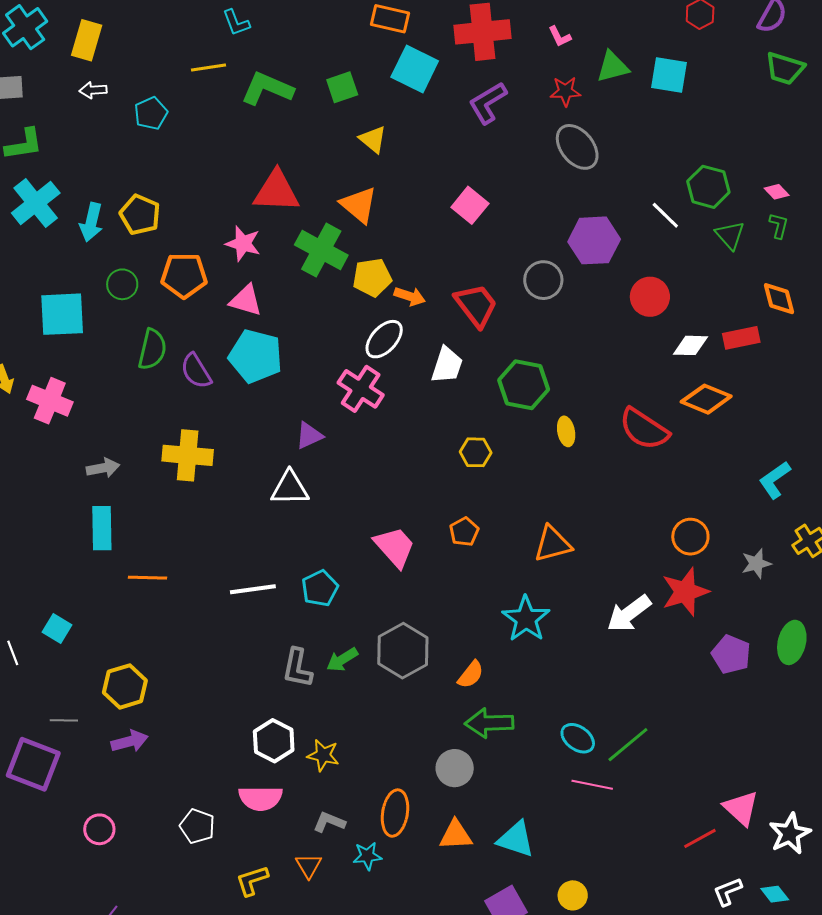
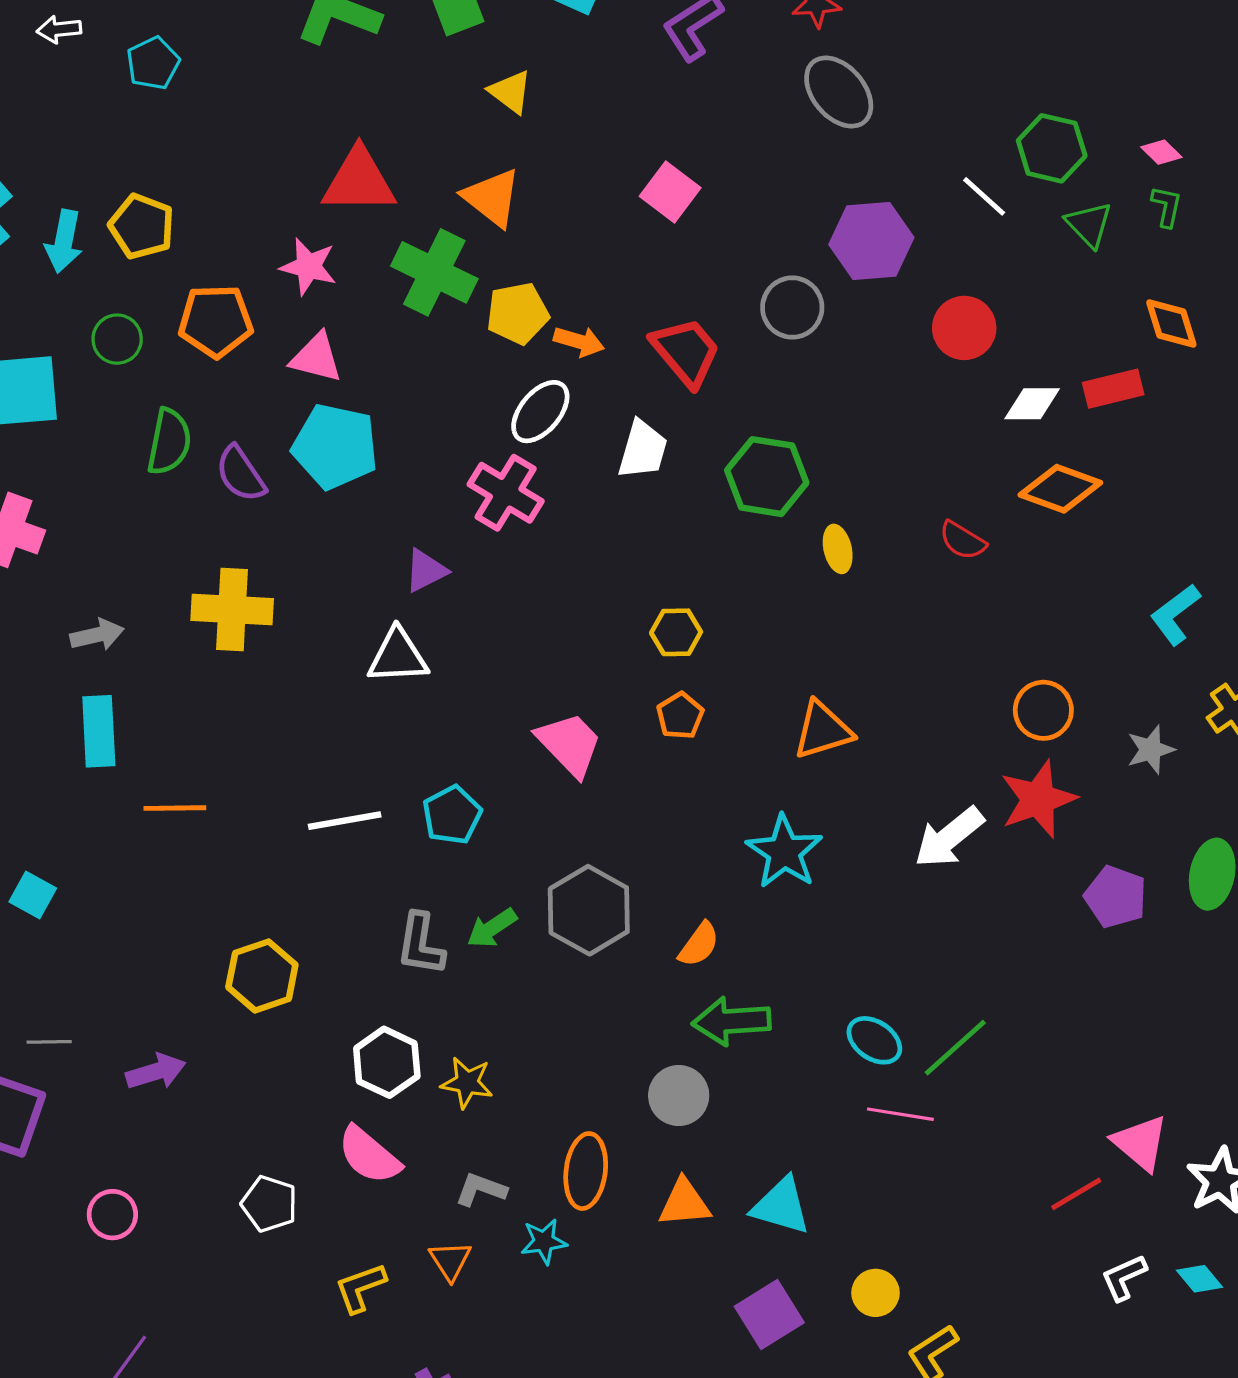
red semicircle: (644, 429) -> (963, 540), size x0.6
yellow hexagon: (476, 452) -> (676, 632), moved
yellow hexagon: (125, 686) -> (262, 976), moved
pink semicircle: (260, 798) -> (369, 1155), turned 42

